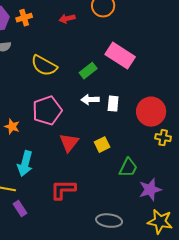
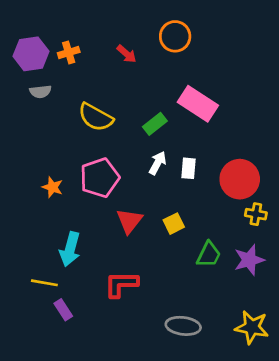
red arrow: (67, 19) -> (127, 54), turned -126
white arrow: (90, 100) -> (158, 163), turned 120
orange star: (12, 127) -> (53, 187), moved
purple star: (150, 190) -> (249, 260), moved

